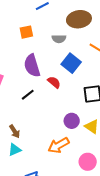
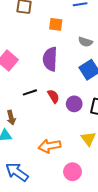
red semicircle: (54, 82) -> (53, 96), moved
black line: (28, 95) -> (30, 92), moved
purple circle: (72, 121) -> (74, 104), moved

